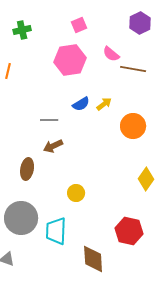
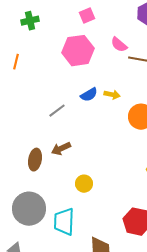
yellow arrow: (104, 104) -> (112, 95), turned 49
gray line: (49, 120) -> (57, 111), turned -36
brown arrow: (53, 146) -> (61, 149), moved

